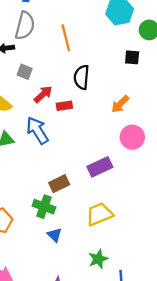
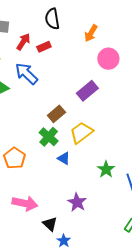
green cross: (44, 207) -> (49, 137), turned 36
yellow trapezoid: (99, 214) -> (81, 133), moved

